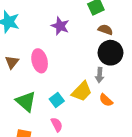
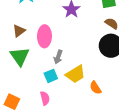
gray arrow: (100, 75) -> (58, 57), moved
green triangle: (26, 102) -> (20, 56), moved

